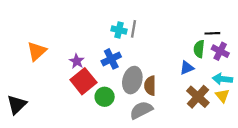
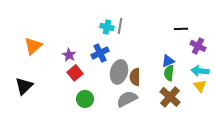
black line: (212, 33) -> (181, 29), moved
green semicircle: (199, 49) -> (169, 73), moved
red square: (83, 81) -> (75, 73), size x0.7
green circle: (105, 97) -> (85, 99), moved
brown cross: (198, 97) -> (170, 97), moved
black triangle: (17, 105) -> (24, 86), moved

